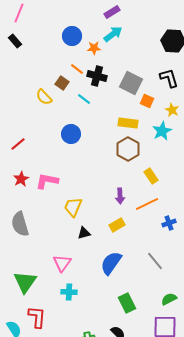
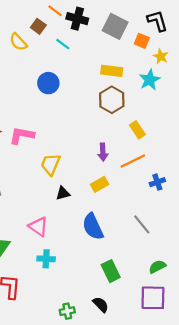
orange square: (147, 101) -> (142, 41), moved
pink triangle: (62, 263) -> (38, 227), turned -30
blue semicircle: (111, 263) -> (93, 227), turned -60

